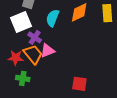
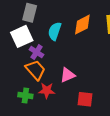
pink triangle: (47, 51) -> (68, 75), moved
red star: (16, 58) -> (47, 91), moved

